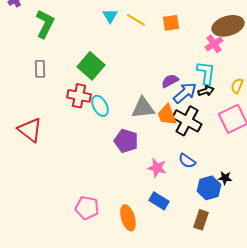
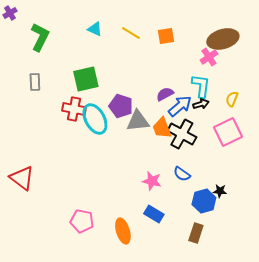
cyan triangle: (110, 16) -> (95, 29), moved, turned -35
green square: (91, 66) -> (86, 79), turned 36
cyan ellipse: (100, 106) -> (95, 119), size x1.4
red triangle: (30, 130) -> (22, 178), moved
purple pentagon: (126, 141) -> (121, 106), moved

